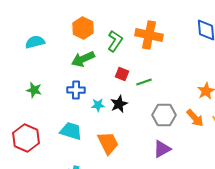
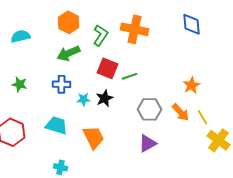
red square: (122, 74) -> (108, 68), size x1.5

